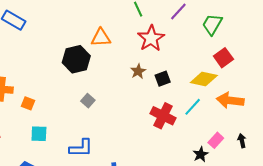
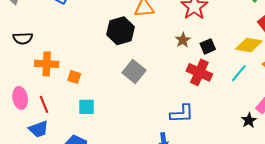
gray square: (88, 101) -> (134, 72), size x1.6
red cross: (163, 116) -> (199, 72), moved
blue L-shape: (81, 148) -> (182, 114), moved

